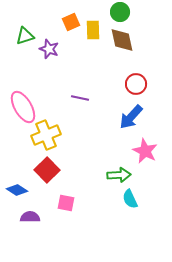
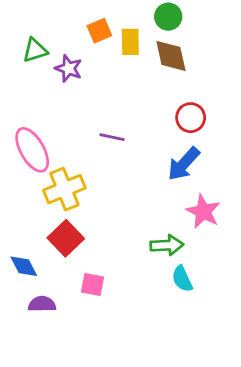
blue diamond: (17, 190) -> (24, 266), turned 30

